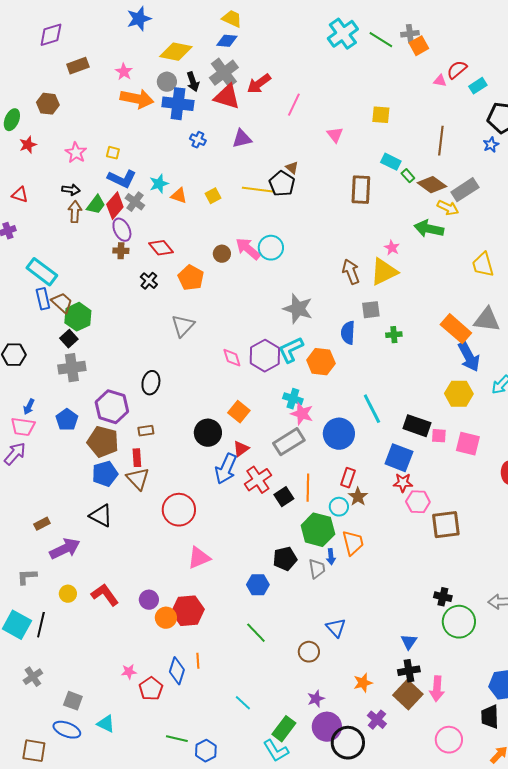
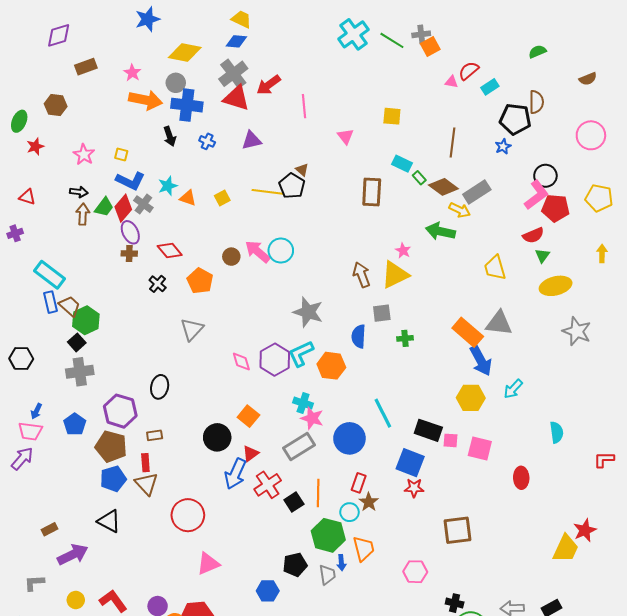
black arrow: (193, 82) -> (170, 136), moved
pink line: (294, 105) -> (304, 106), turned -30
pink hexagon: (418, 502) -> (415, 572), moved

